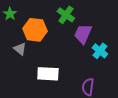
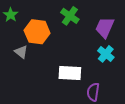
purple trapezoid: (83, 34) -> (105, 28), moved
white rectangle: (48, 74) -> (70, 73), moved

